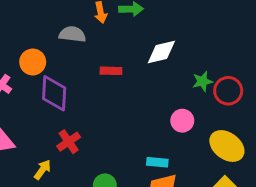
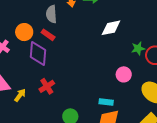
gray semicircle: (72, 34) -> (51, 14), turned -102
red rectangle: (111, 71) -> (48, 35), moved, turned 32
yellow arrow: (42, 170) -> (20, 95), moved

